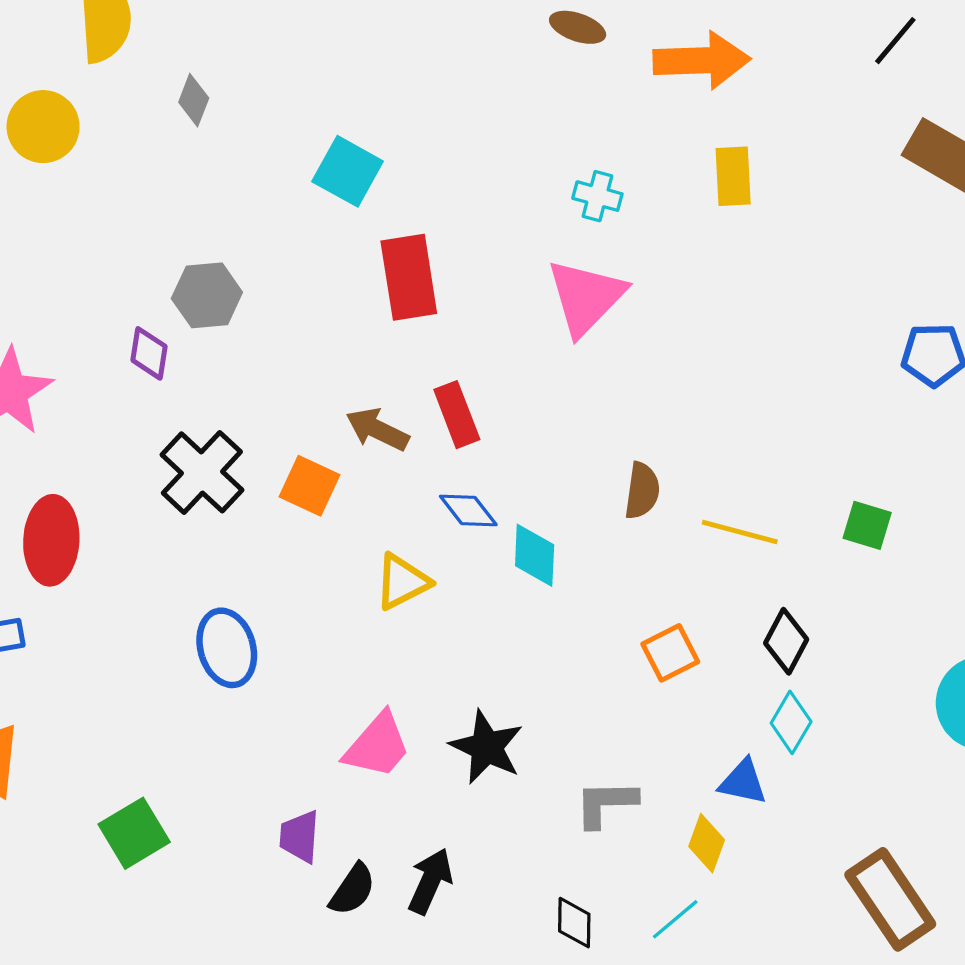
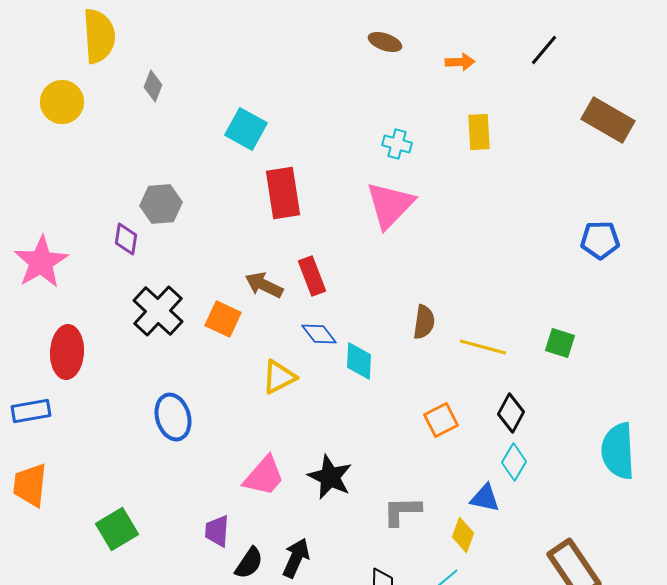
black line: (895, 41) -> (544, 50), moved
orange arrow: (702, 60) -> (460, 62), size x0.5

